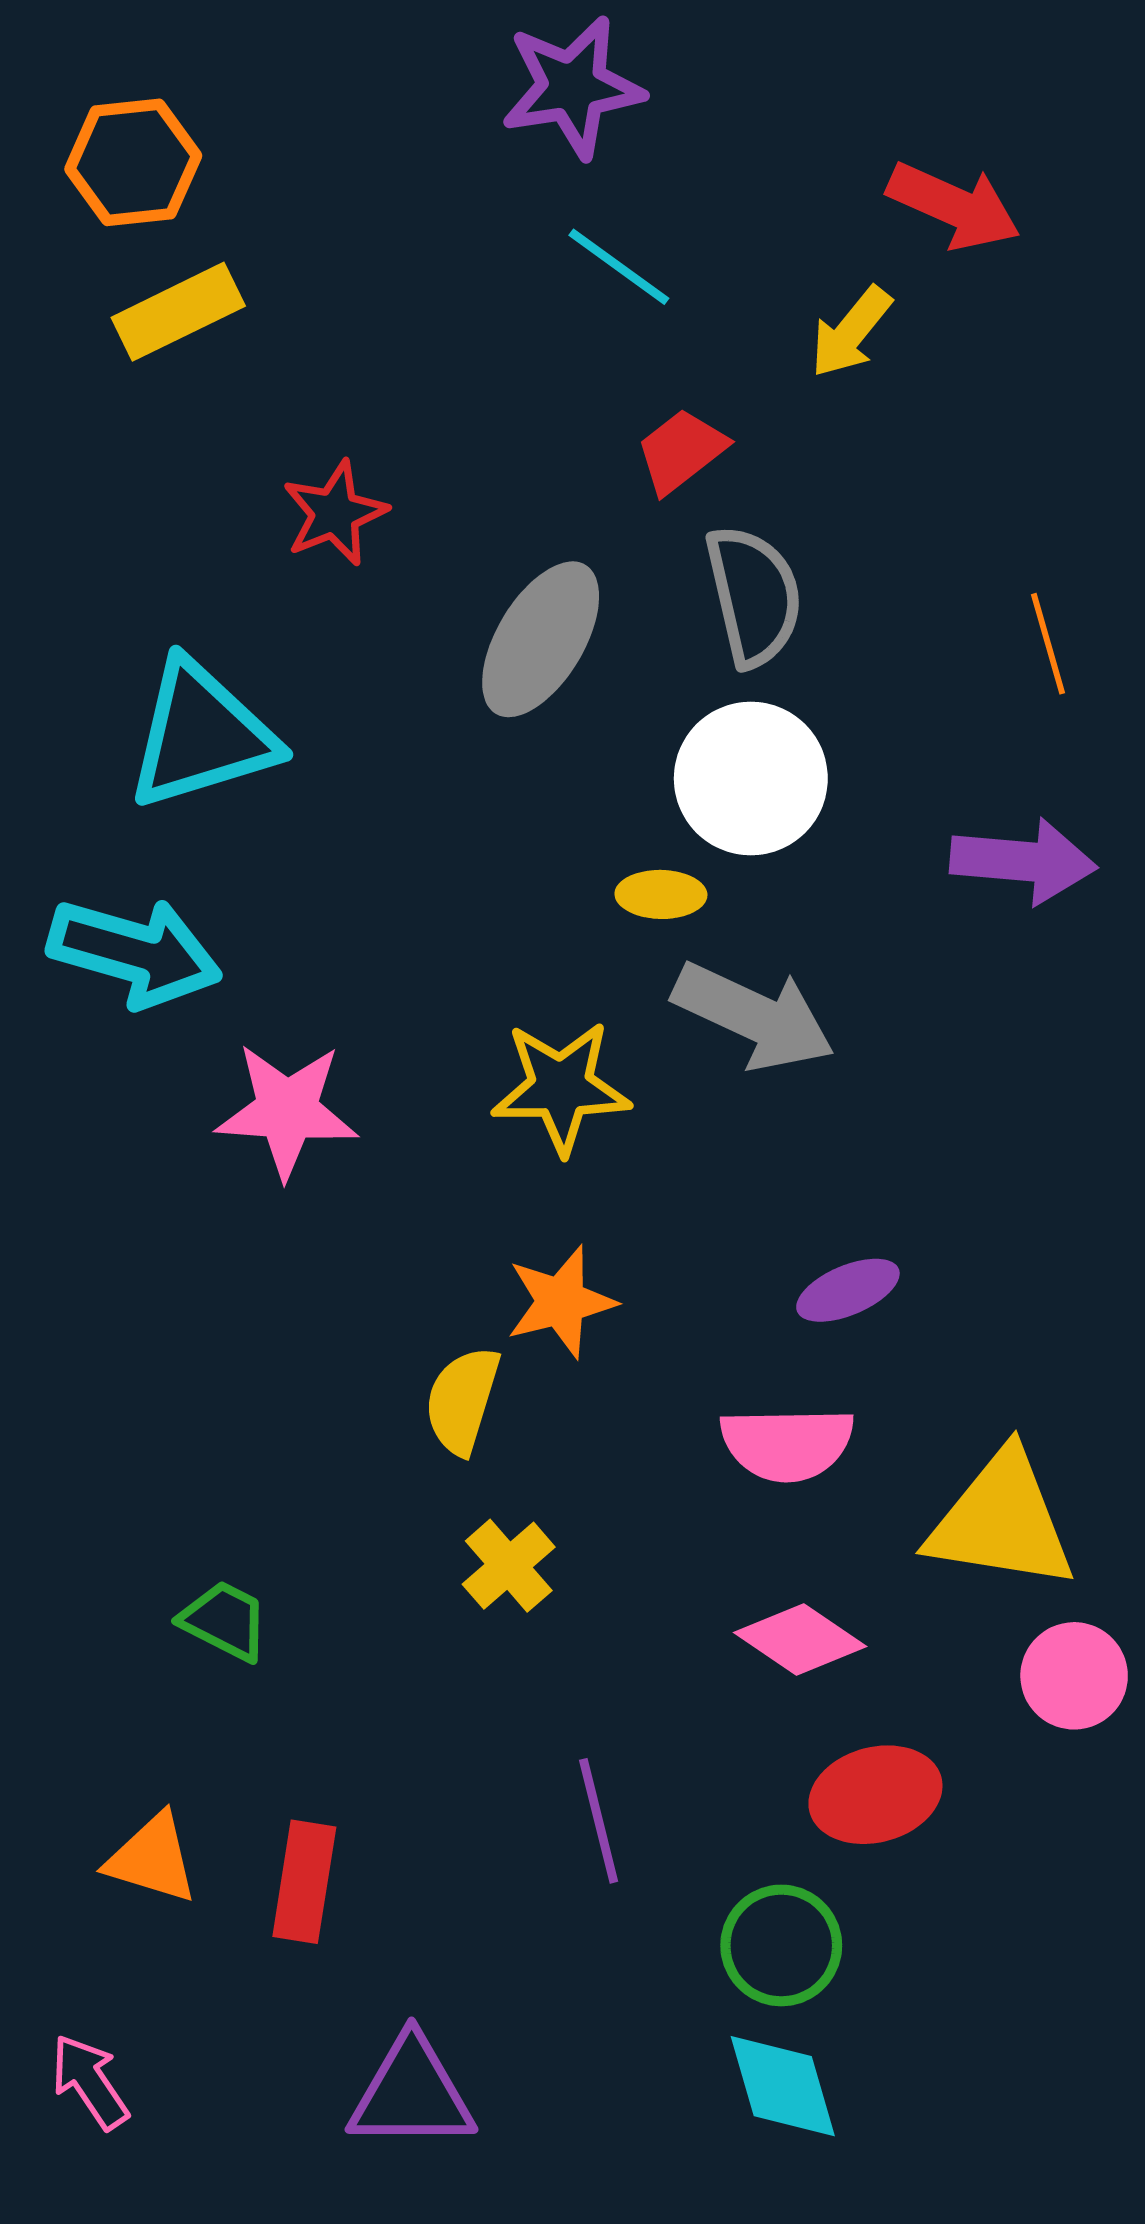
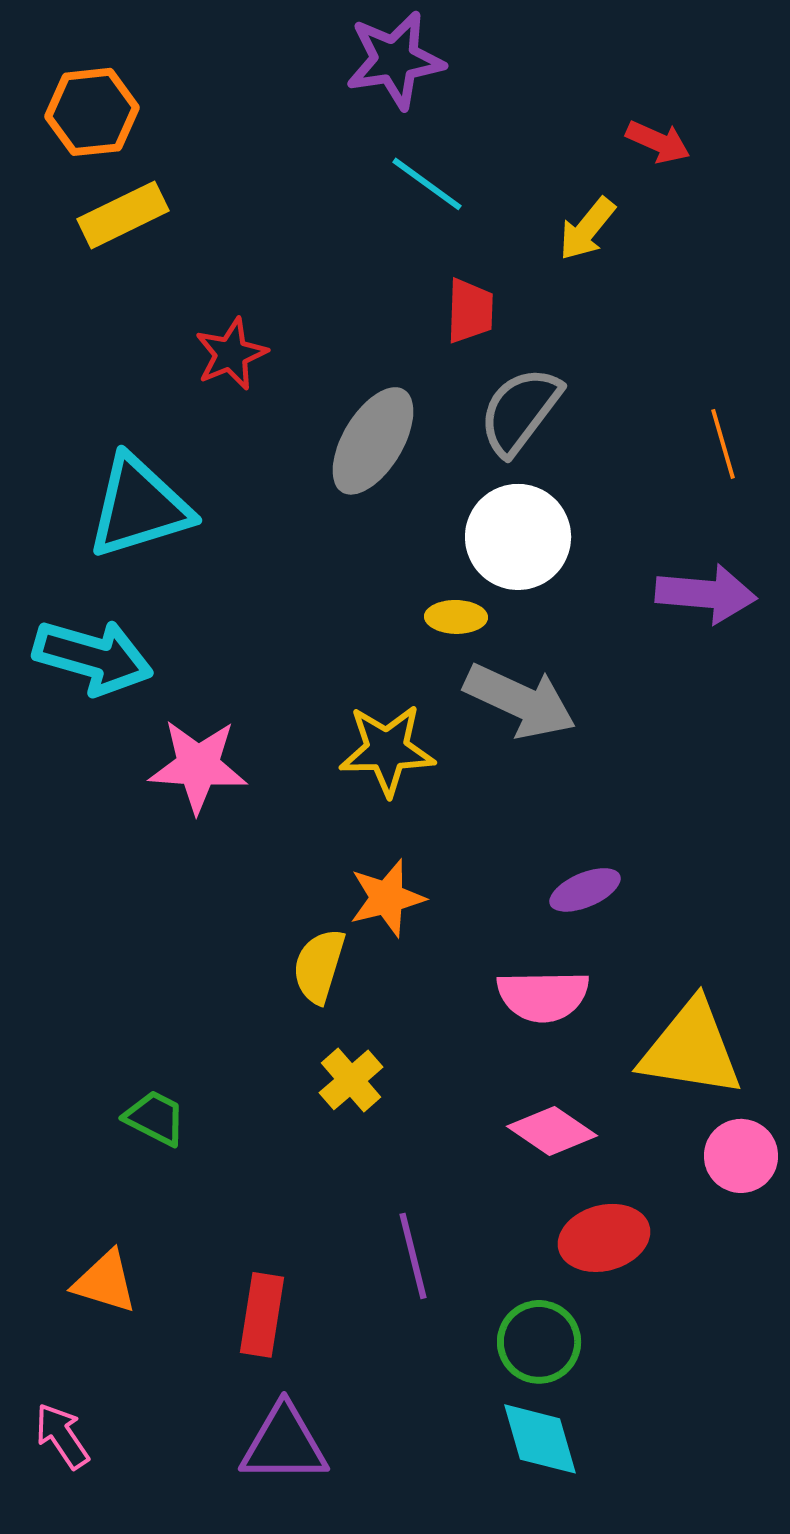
red arrow: (954, 206) -> (658, 142), size x0.7
red trapezoid: (681, 451) -> (470, 311), turned 130
gray semicircle: (754, 596) -> (520, 411), turned -130
red rectangle: (304, 1882) -> (262, 1315), moved

